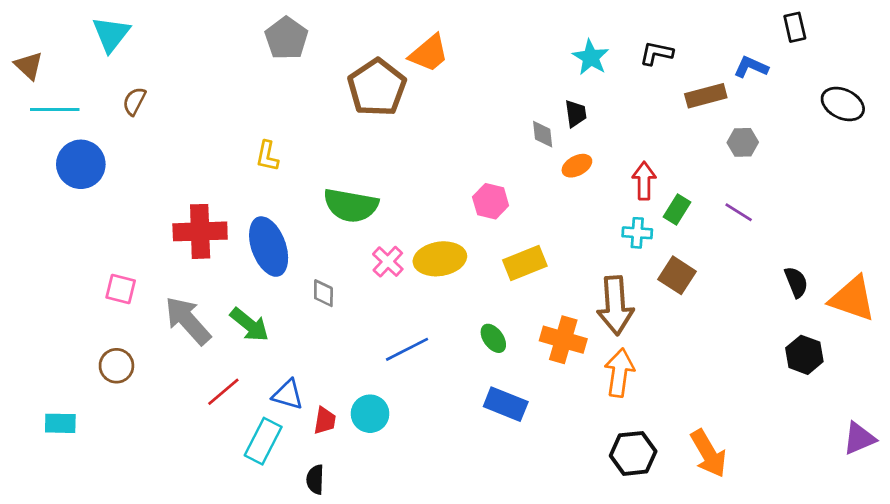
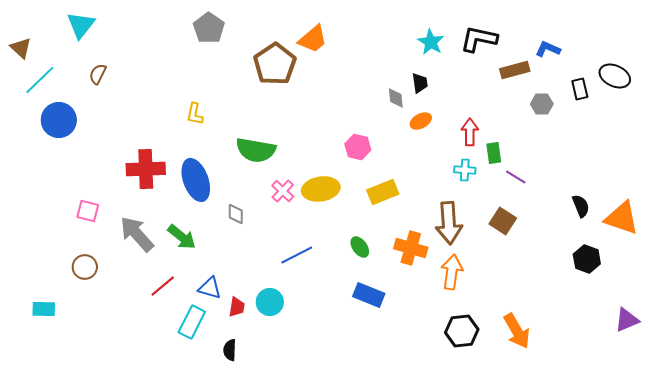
black rectangle: (795, 27) -> (580, 89), moved
black L-shape: (656, 53) -> (479, 39), size x1.5
cyan line: (55, 109) -> (40, 80), turned -44
green rectangle: (677, 210) -> (494, 153), turned -40
purple line: (739, 212) -> (516, 177), moved
brown square: (677, 275) -> (503, 221), moved

